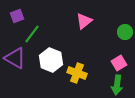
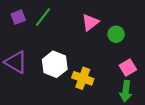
green circle: (125, 32) -> (116, 34), moved
green line: (32, 34) -> (43, 17), moved

